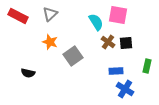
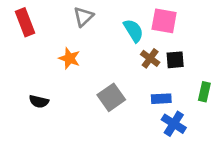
gray triangle: (50, 14) -> (83, 17), moved
red rectangle: (18, 16) -> (25, 22), turned 42
gray square: (73, 56) -> (111, 97), moved

